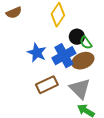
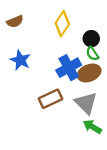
black circle: (77, 37) -> (91, 39), moved
blue star: (37, 53) -> (20, 60), moved

